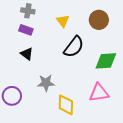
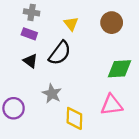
black semicircle: (74, 47) -> (60, 53), moved
gray star: (46, 83) -> (52, 94), turned 30

